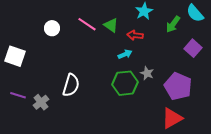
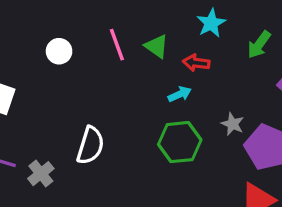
pink line: (87, 24) -> (117, 45), turned 36
gray star: (147, 73) -> (233, 124), moved

